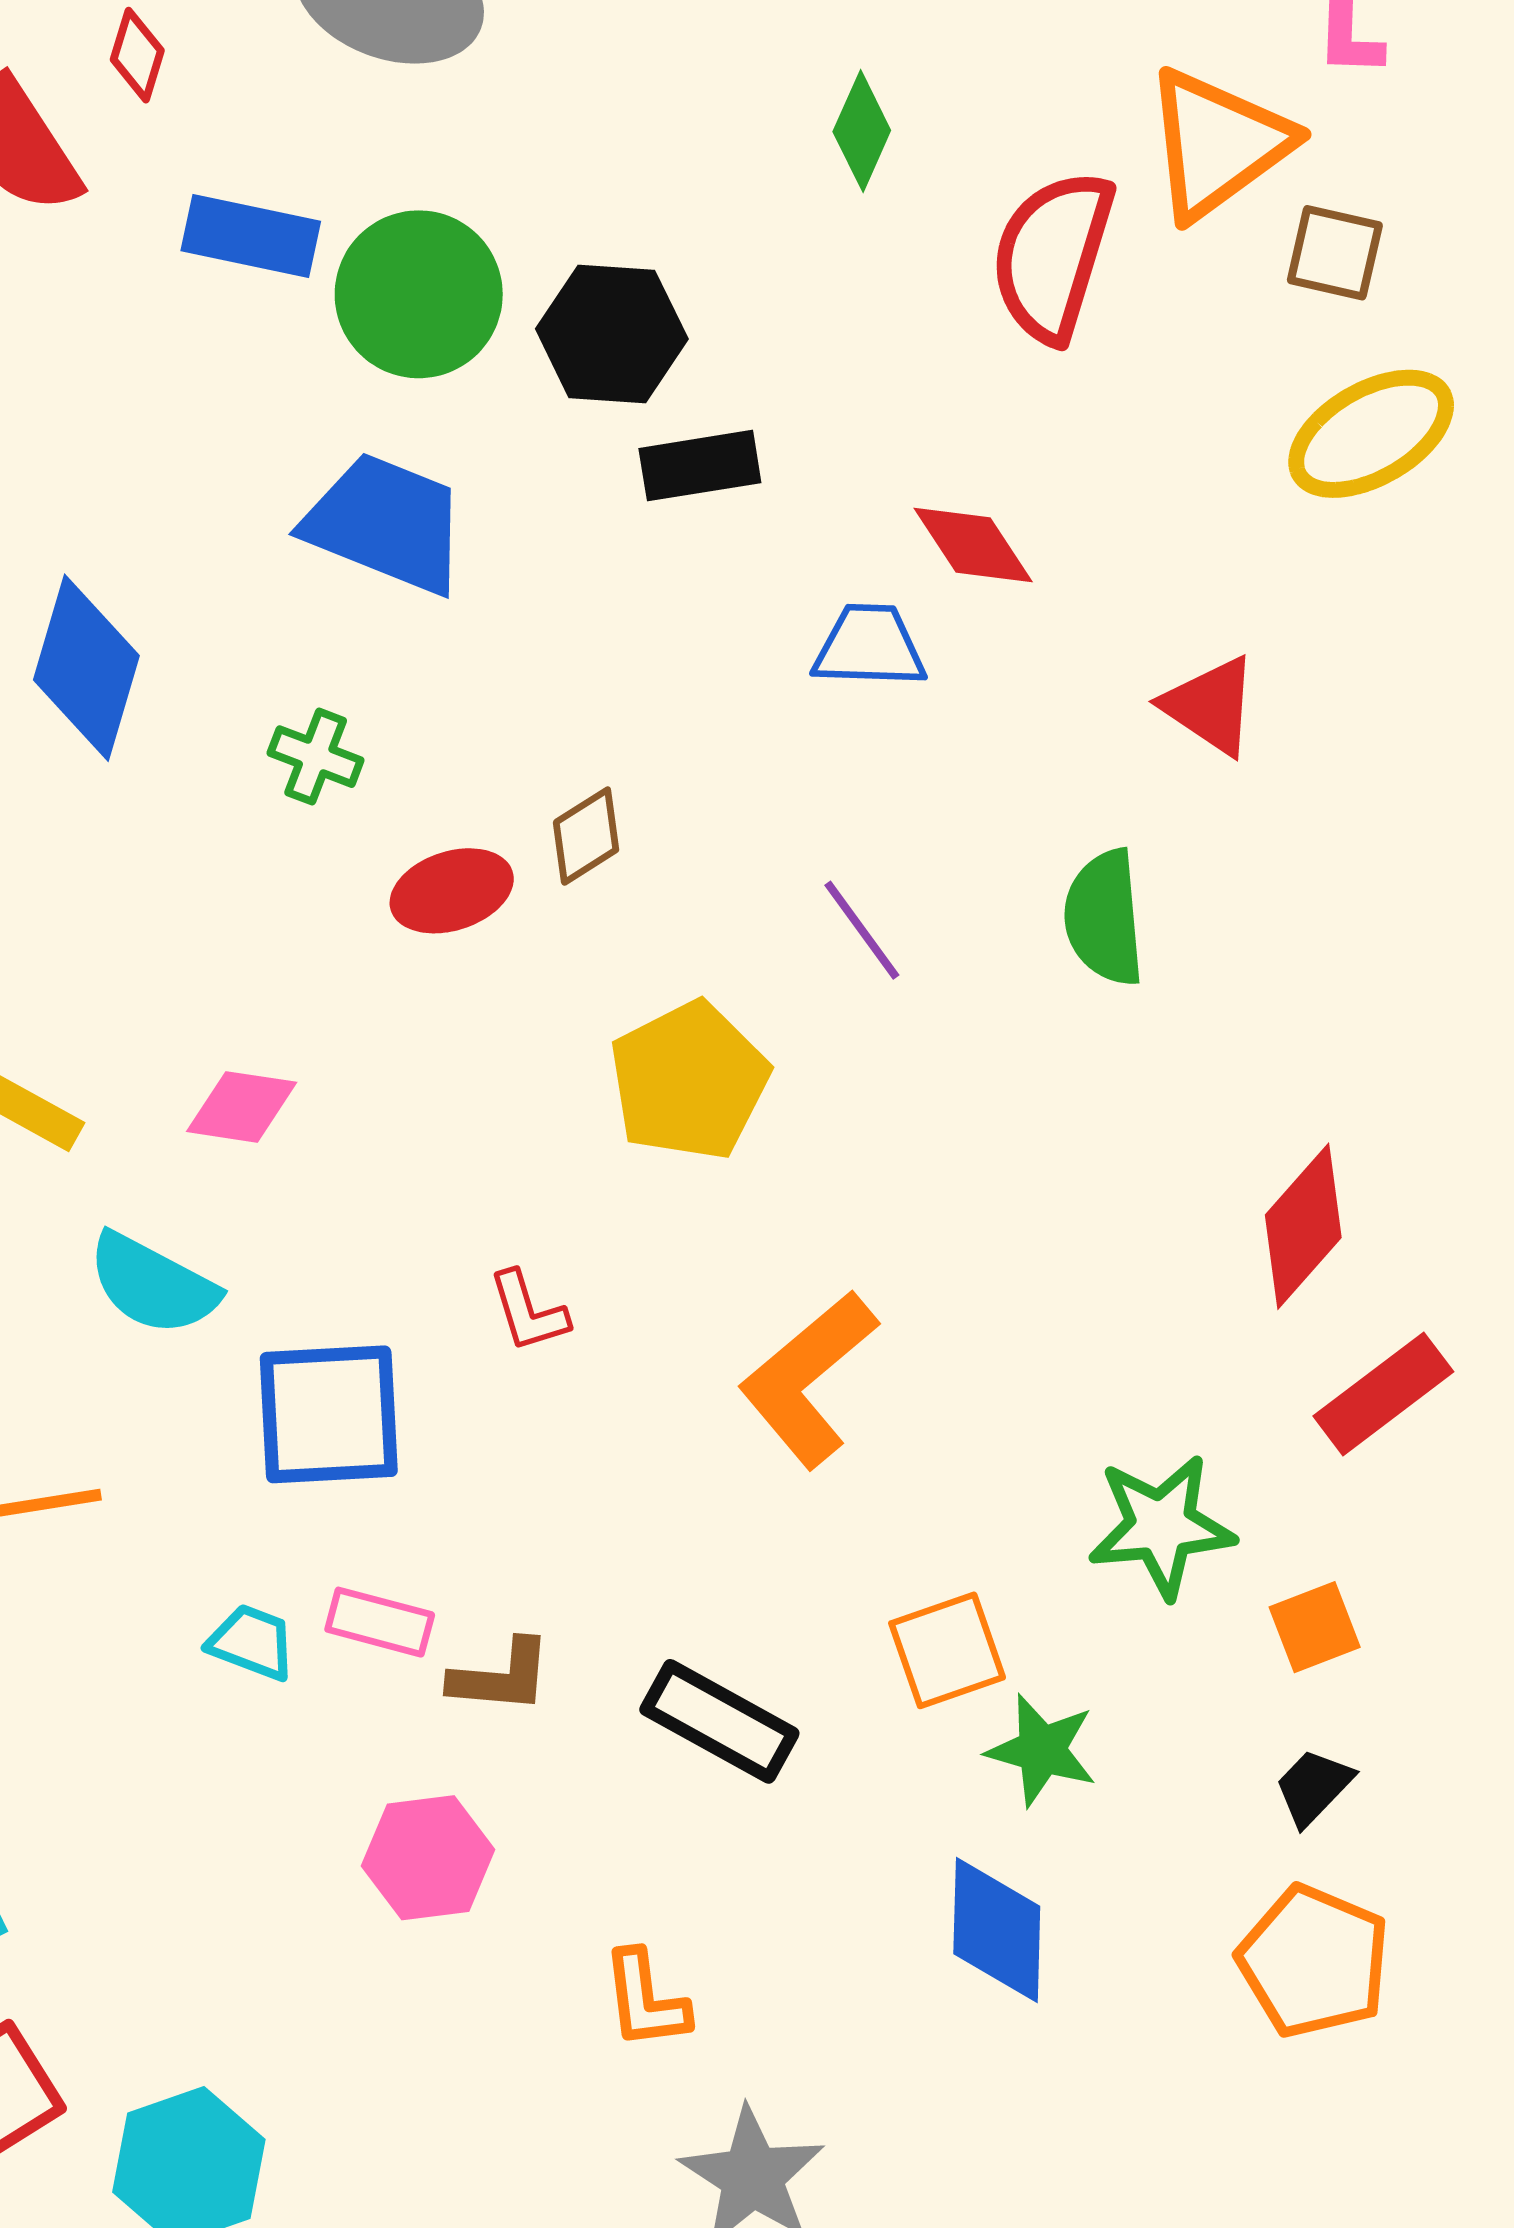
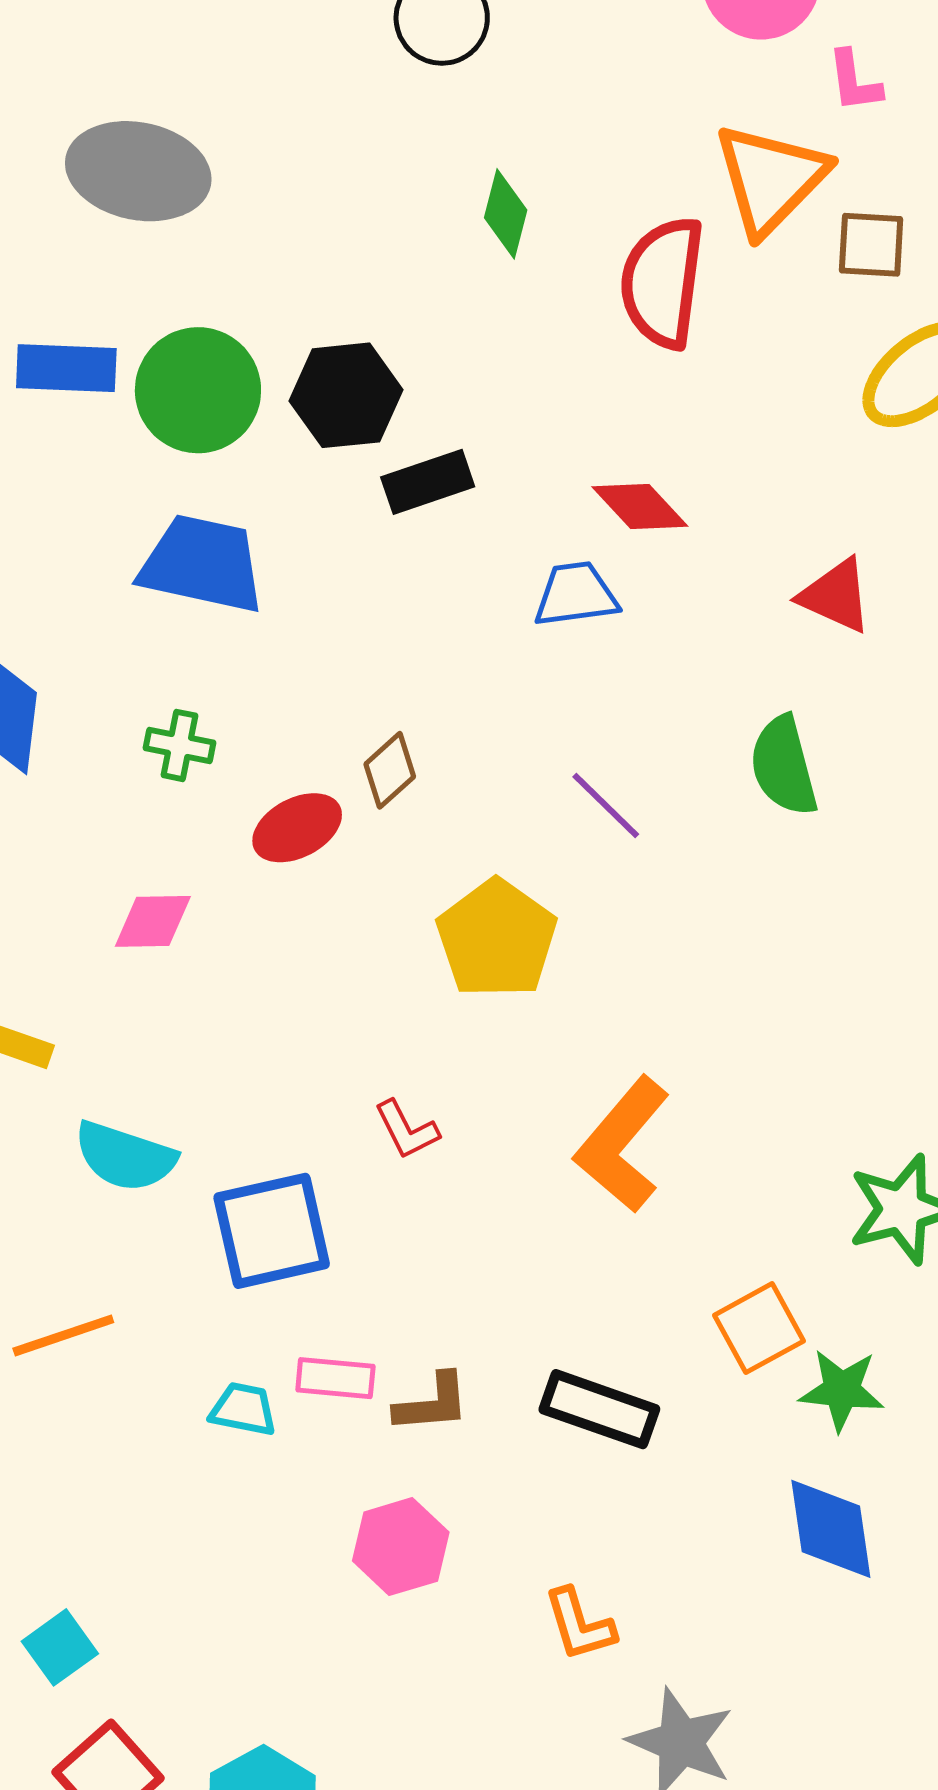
pink diamond: (242, 1107) -> (153, 921), moved

